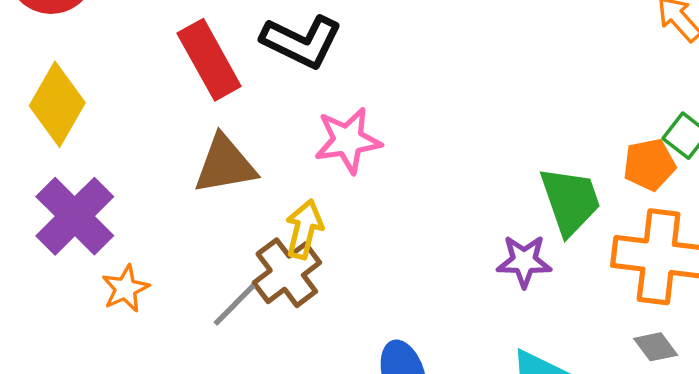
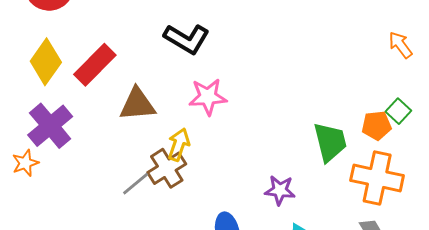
red rectangle: (209, 60) -> (95, 65), moved, turned 69
purple star: (524, 261) -> (280, 190), moved
orange star: (125, 289) -> (25, 163), moved

